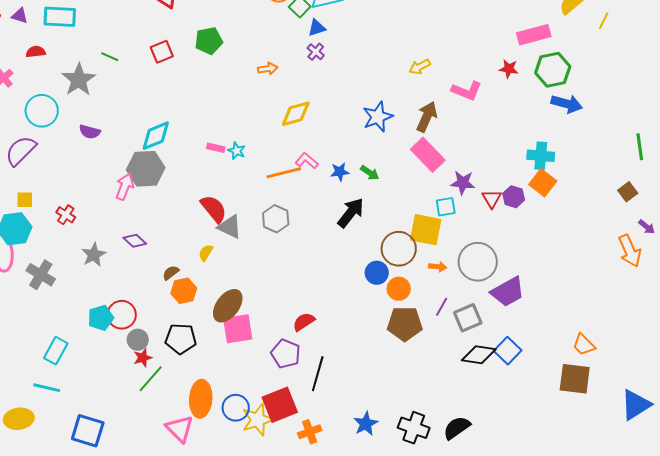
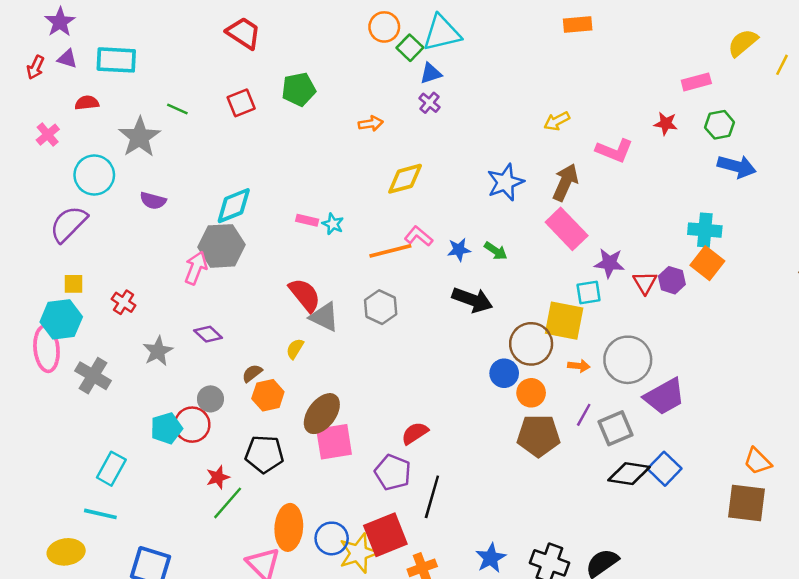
pink rectangle: (534, 35) -> (696, 82), size x0.7
green hexagon: (553, 70) -> (720, 125), size x0.7
black arrow: (351, 213) -> (472, 300), turned 72
gray circle: (138, 340) -> (210, 399), moved

